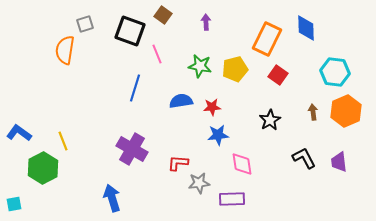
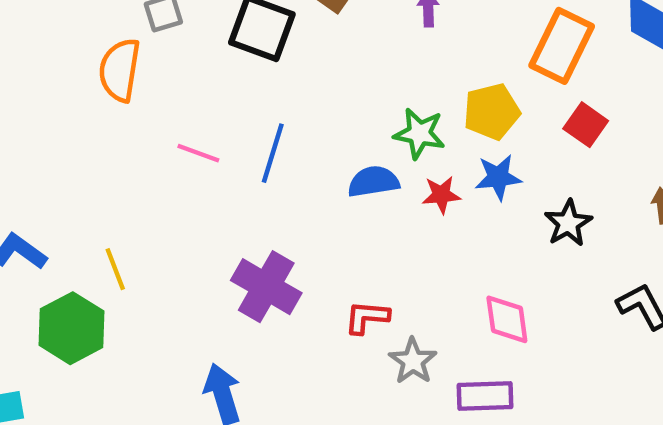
pink line: (157, 54) -> (198, 153), moved, turned -48
green star: (200, 66) -> (419, 133), moved
blue star: (218, 135) -> (498, 177), moved
gray star: (199, 183) -> (413, 361), turned -30

